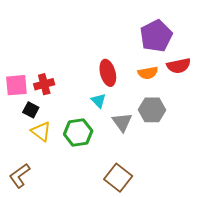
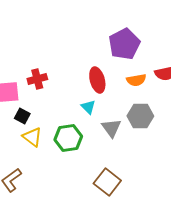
purple pentagon: (156, 36) -> (124, 44), moved
red cross: (44, 84) -> (37, 79), moved

